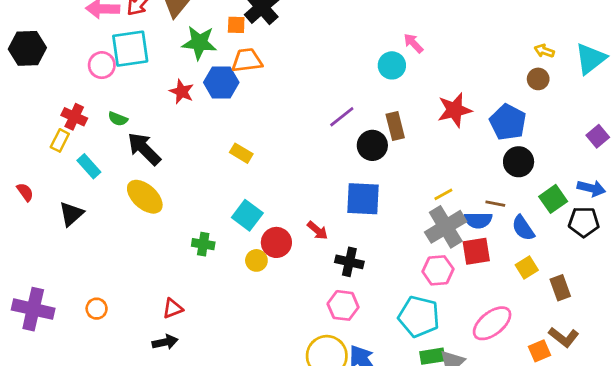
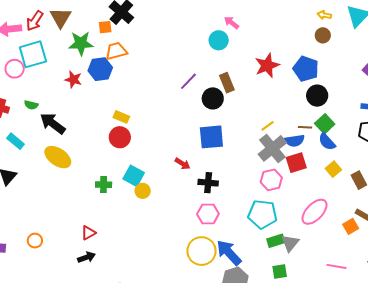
green square: (553, 199) -> (325, 124), moved
cyan square: (247, 215) -> (134, 176), moved
red circle: (276, 242) -> (120, 137), moved

